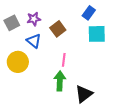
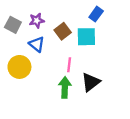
gray square: (12, 23) -> (13, 25), turned -35
cyan square: (97, 34) -> (86, 37), moved
black triangle: (84, 94) -> (91, 82), moved

